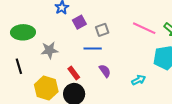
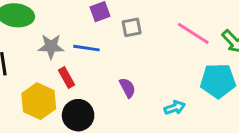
blue line: (93, 49) -> (86, 48), moved
red rectangle: (74, 73) -> (67, 77), moved

